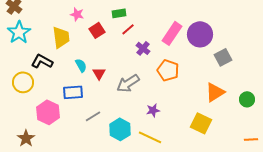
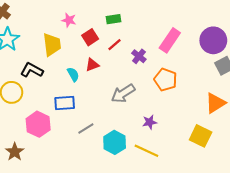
red line: (128, 29) -> (115, 45), moved
purple circle: (200, 34) -> (213, 40), moved
red triangle: (99, 73) -> (92, 65), moved, turned 40

